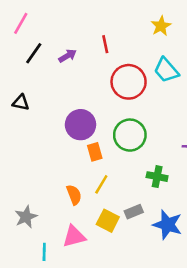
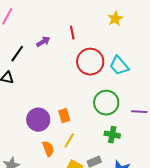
black line: (34, 53) -> (17, 54), moved
cyan trapezoid: (166, 70) -> (119, 66), moved
purple circle: (81, 125) -> (38, 120), moved
green circle: (130, 135) -> (106, 103), moved

